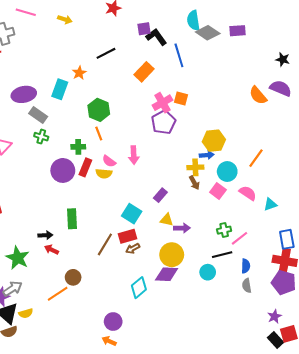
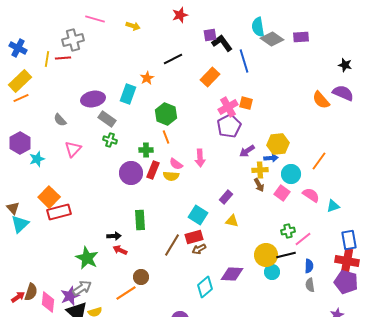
purple arrow: (182, 228) -> (247, 151), moved, turned 147
yellow circle: (172, 255) -> (266, 255), moved

